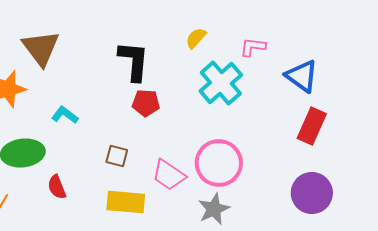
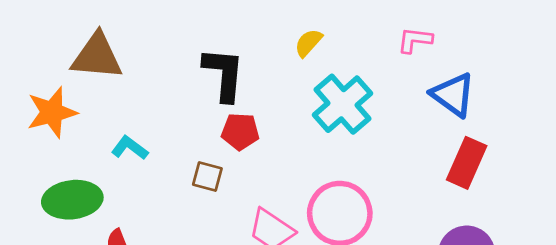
pink L-shape: (253, 47) -> (415, 40), moved
brown triangle: (41, 48) -> (97, 56), turned -48
brown square: (117, 156) -> (207, 176), moved

